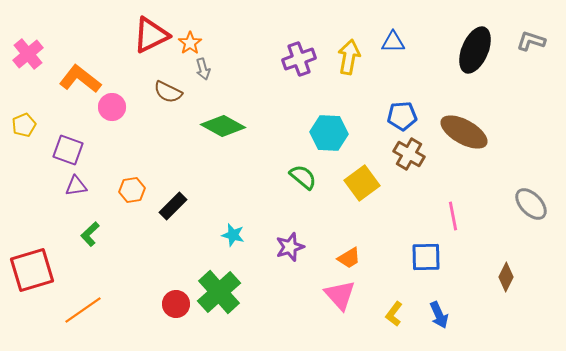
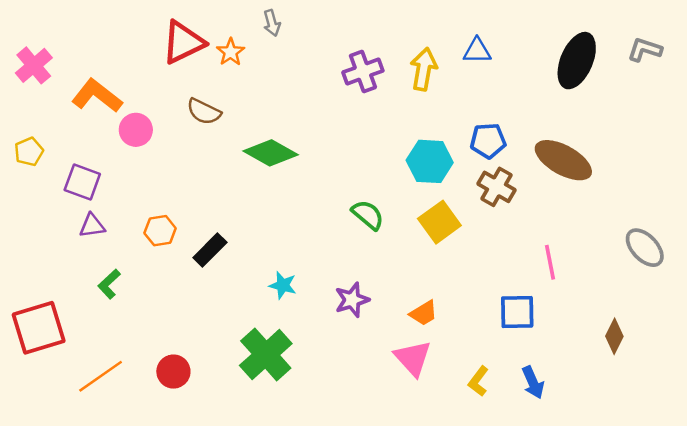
gray arrow: (203, 69) -> (272, 23), moved
cyan hexagon: (329, 133) -> (430, 161), moved
red circle: (176, 304) -> (173, 372), moved

